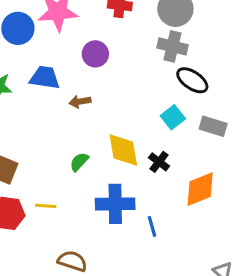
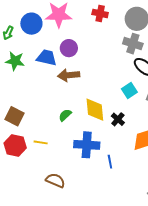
purple circle: (95, 54) -> (69, 48), moved
brown arrow: (80, 102) -> (69, 75), size x1.5

